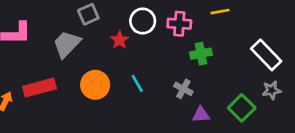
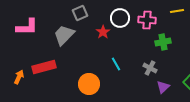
orange circle: (95, 85) -> (89, 84), moved
purple triangle: (201, 115) -> (163, 87), turned -40

